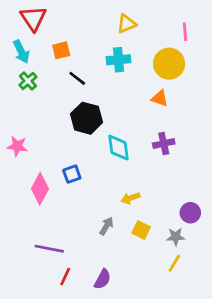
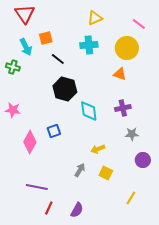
pink line: (185, 32) -> (139, 24), turned -48
cyan arrow: (21, 52) -> (26, 47), moved
green cross: (28, 81) -> (13, 67), moved, turned -32
gray star: (176, 237) -> (132, 134), moved

